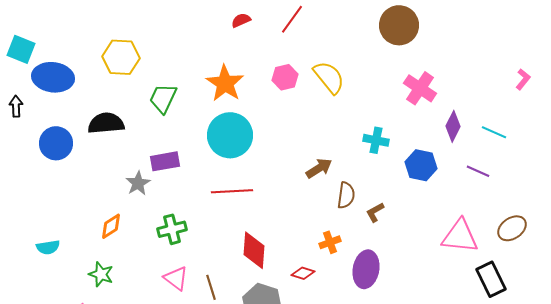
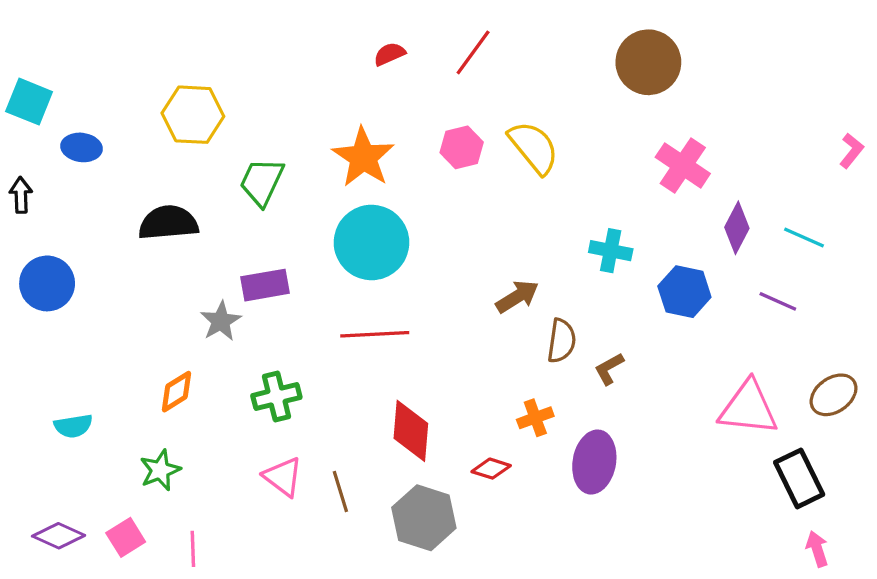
blue ellipse: (53, 77) -> (81, 147), size x0.6
blue circle: (56, 143) -> (47, 283), moved
green star: (101, 274) -> (160, 470), turned 30

